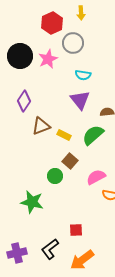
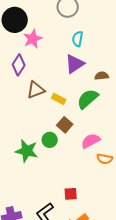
pink star: (48, 59) -> (33, 39), moved
cyan semicircle: (83, 75) -> (78, 39), turned 91
purple triangle: (80, 100) -> (75, 64), turned 35
green star: (32, 202) -> (27, 151), moved

